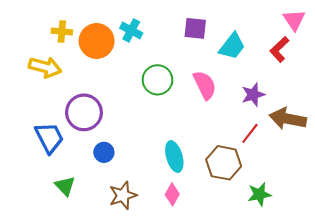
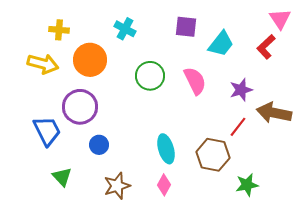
orange circle: (97, 41) -> (90, 60), moved

